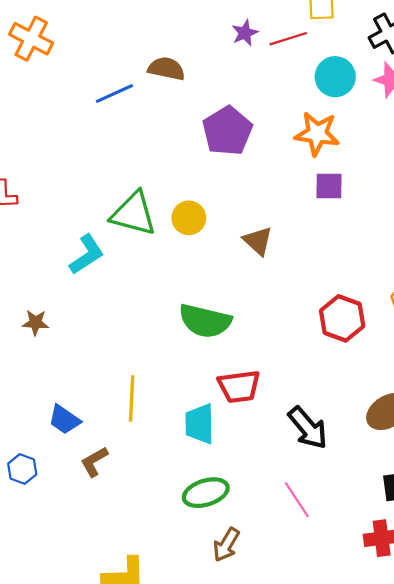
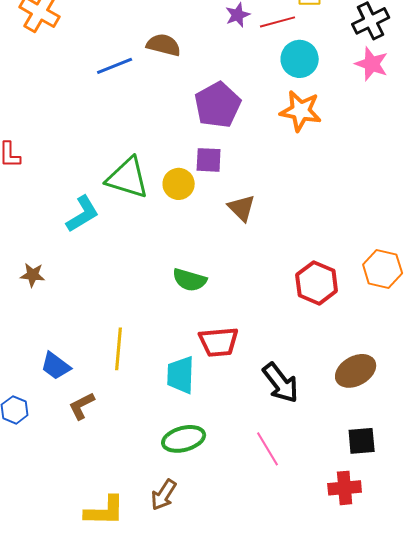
cyan circle: (335, 77) -> (300, 59), moved
purple square: (329, 186) -> (209, 160), moved
green semicircle: (205, 321) -> (190, 280), size x0.7
brown arrow: (226, 545) -> (164, 495), moved

